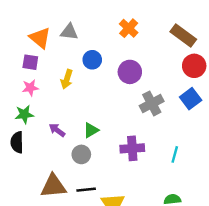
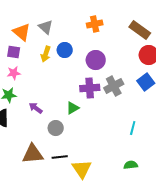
orange cross: (129, 28) -> (95, 24), turned 35
gray triangle: (69, 32) -> (46, 27), turned 35
yellow arrow: (67, 79) -> (46, 54), moved
green triangle: (91, 130) -> (73, 108), moved
purple cross: (132, 148) -> (90, 88), moved

